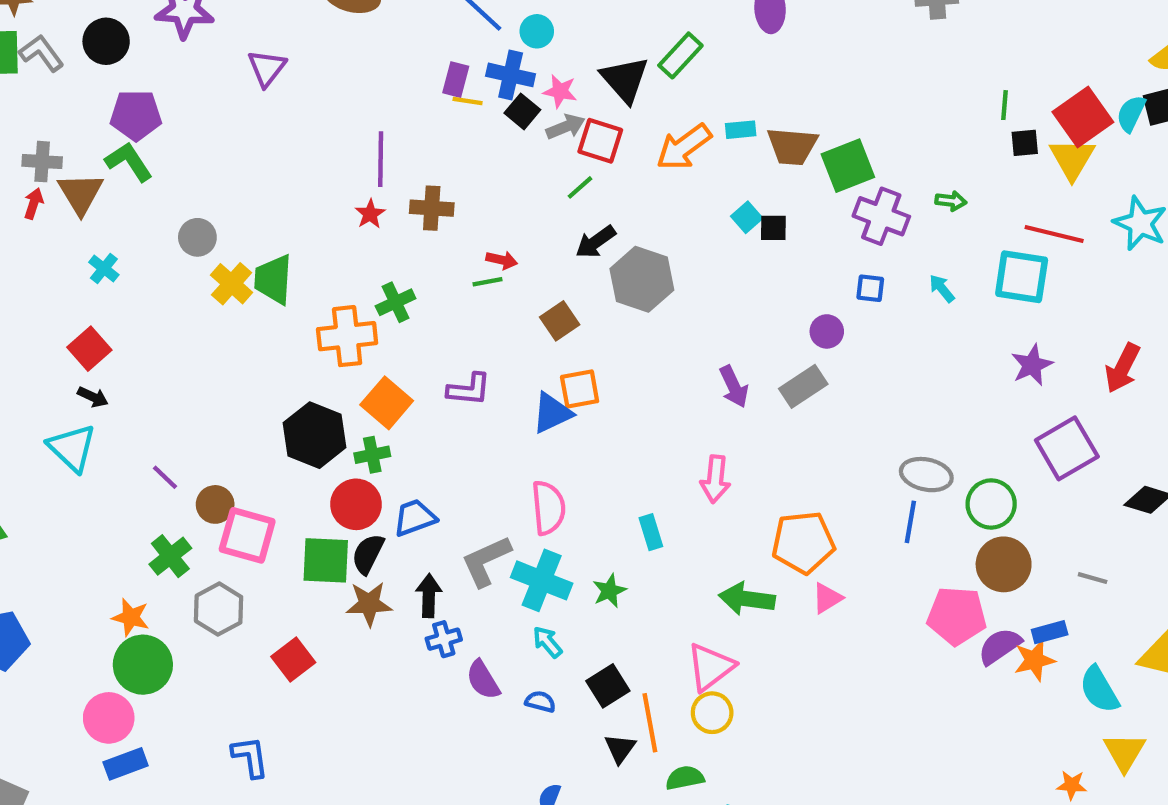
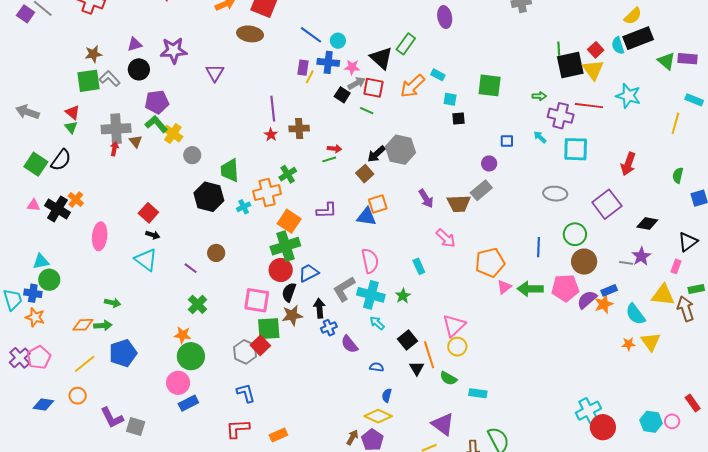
yellow line: (468, 101) -> (310, 77), turned -64
black square: (522, 111) -> (342, 95), moved
cyan semicircle: (1131, 114) -> (618, 45), turned -36
red square: (1083, 117) -> (596, 50), size x0.6
cyan rectangle: (741, 130) -> (438, 75), turned 40
black square: (1025, 143) -> (570, 65), size x2.0
brown trapezoid: (792, 146) -> (459, 204), moved
gray cross: (42, 162) -> (116, 129), size x1.6
green square: (848, 166) -> (490, 85), turned 35
green line: (580, 187) -> (367, 111), turned 72
brown triangle: (81, 193) -> (136, 141), size x0.6
purple cross: (881, 216) -> (561, 116), moved
cyan square: (747, 217) -> (450, 99), moved, turned -32
black arrow: (596, 242) -> (376, 154), moved
cyan cross: (104, 269) -> (244, 207), moved, turned 32
cyan square: (1022, 277) -> (576, 149), moved
yellow cross: (232, 284) -> (173, 134), moved
purple star: (1032, 365) -> (641, 256), moved
purple arrow: (734, 387) -> (426, 199), moved
blue triangle: (552, 413) -> (366, 217), turned 40
black hexagon: (315, 435) -> (209, 197), moved
green cross: (372, 455) -> (285, 246), size x1.8
gray ellipse: (926, 475) -> (555, 194), moved
pink arrow: (715, 479) -> (446, 238), turned -45
brown circle: (215, 504) -> (216, 253), moved
pink square: (247, 535) -> (257, 300), moved
green square: (326, 560) -> (269, 329), moved
green arrow: (747, 599) -> (530, 289), moved
gray hexagon: (219, 609) -> (245, 352), moved
blue semicircle: (540, 702) -> (377, 367), moved
green semicircle: (685, 778) -> (448, 378), turned -132
orange star: (1072, 785) -> (629, 344), moved

